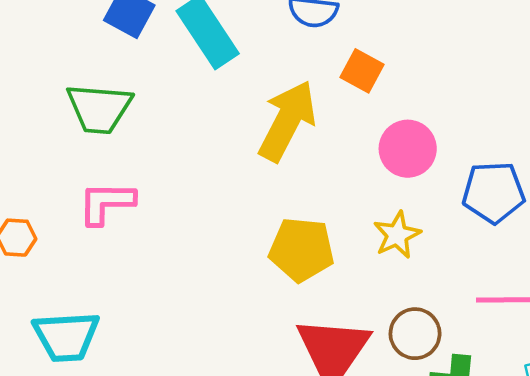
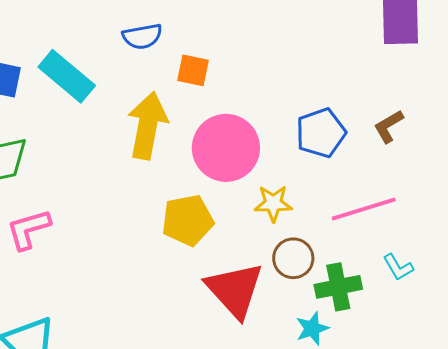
pink circle: (408, 149) -> (226, 148), moved, size x1.5
yellow star: (397, 235) -> (273, 203), moved, turned -30

